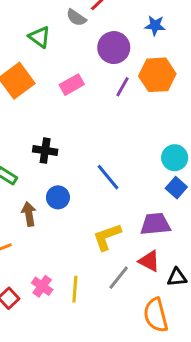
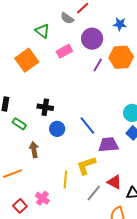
pink rectangle: (72, 85) -> (64, 51), moved
blue circle: (58, 197) -> (57, 129), moved
purple trapezoid: (155, 224) -> (108, 145), moved
yellow line: (75, 289) -> (65, 179), moved

